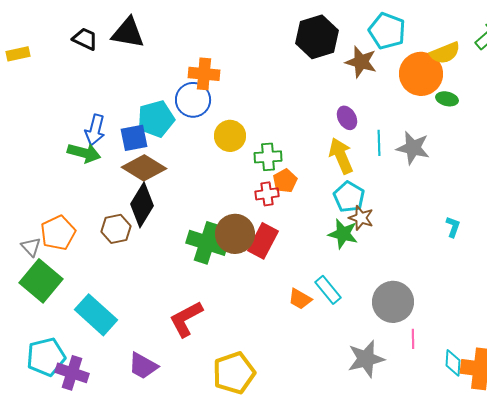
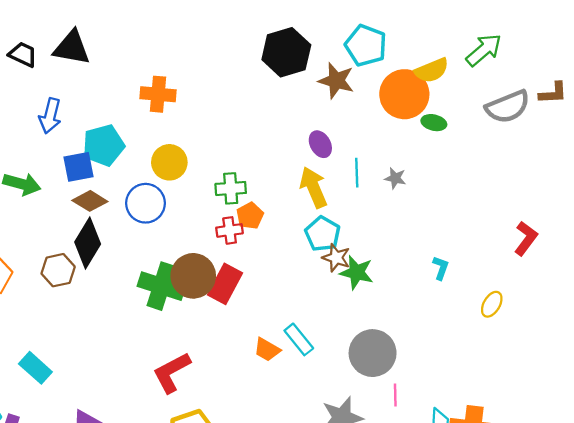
blue circle: (193, 100) -> (146, 203), moved
blue arrow: (95, 130) -> (50, 116), moved
yellow circle: (230, 136) -> (169, 162), moved
gray star: (413, 148) -> (395, 178), size x0.6
brown diamond: (144, 168) -> (90, 201), size x0.7
green star: (343, 234) -> (357, 272), moved
cyan rectangle: (96, 315) -> (35, 368), size x0.7
red L-shape: (186, 319) -> (172, 372), moved

